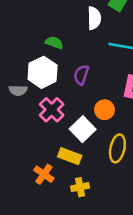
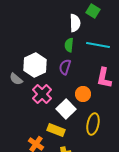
green semicircle: (54, 43) -> (69, 45), moved, turned -104
gray semicircle: (18, 90) -> (16, 79), turned 40

